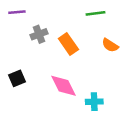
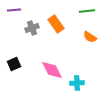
green line: (95, 13) -> (87, 11), moved
orange rectangle: (68, 44) -> (56, 24), moved

